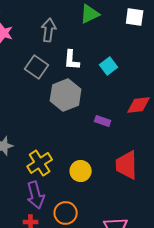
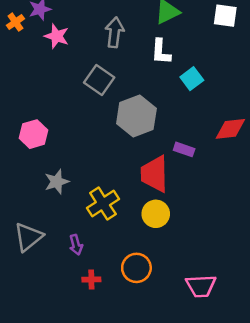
white L-shape: (72, 60) -> (161, 52), moved
red trapezoid: (127, 165) -> (154, 174), moved
purple arrow: (36, 195) -> (76, 245), moved, size x0.6

